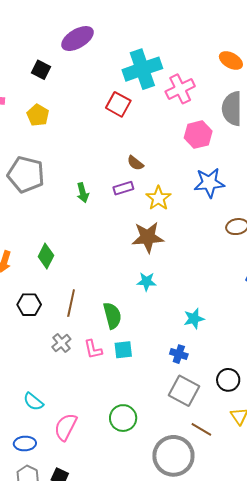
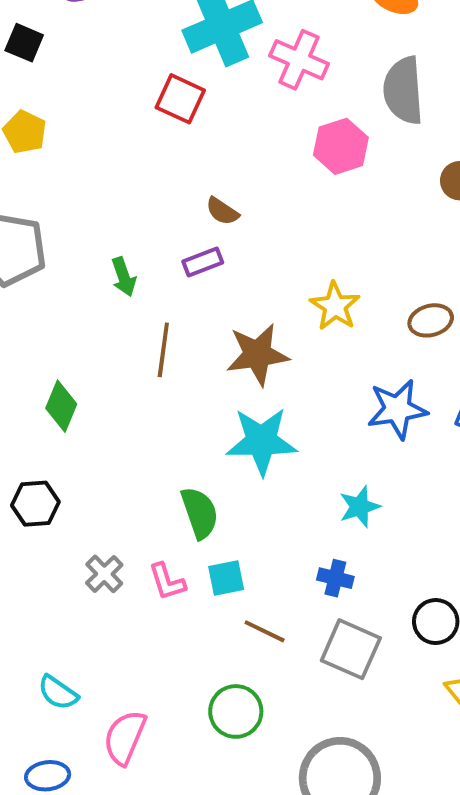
pink cross: (180, 89) -> (299, 60), turned -36
blue star: (209, 183) -> (397, 409), moved
yellow star: (158, 198) -> (335, 306), moved
cyan star: (146, 282) -> (262, 441), size x1.8
brown line: (71, 303) -> (163, 350), moved
brown line: (201, 429) -> (265, 631), moved

